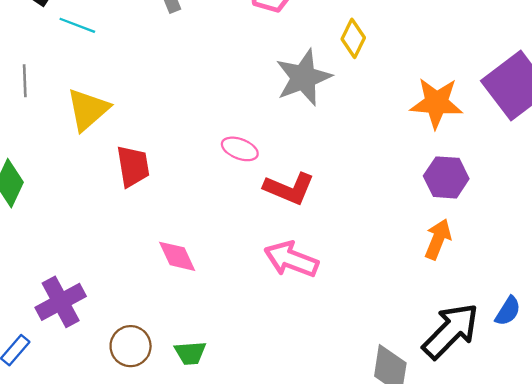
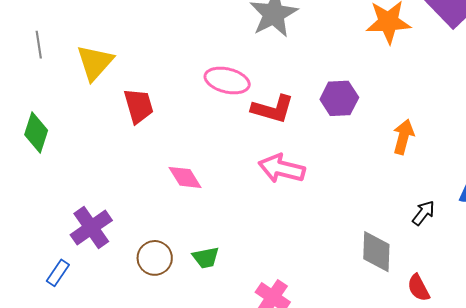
pink ellipse: (240, 149) -> (227, 81), size x1.4
purple hexagon: (446, 177) -> (339, 98), moved
black arrow: (451, 331) -> (423, 213), size x0.5

